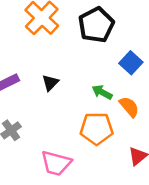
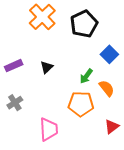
green arrow: (102, 92) -> (86, 76), turned -84
pink trapezoid: (56, 163) -> (49, 129), turned -110

